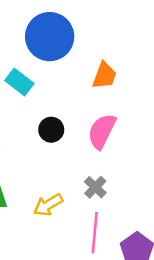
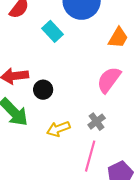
black circle: (51, 130) -> (43, 90), moved

